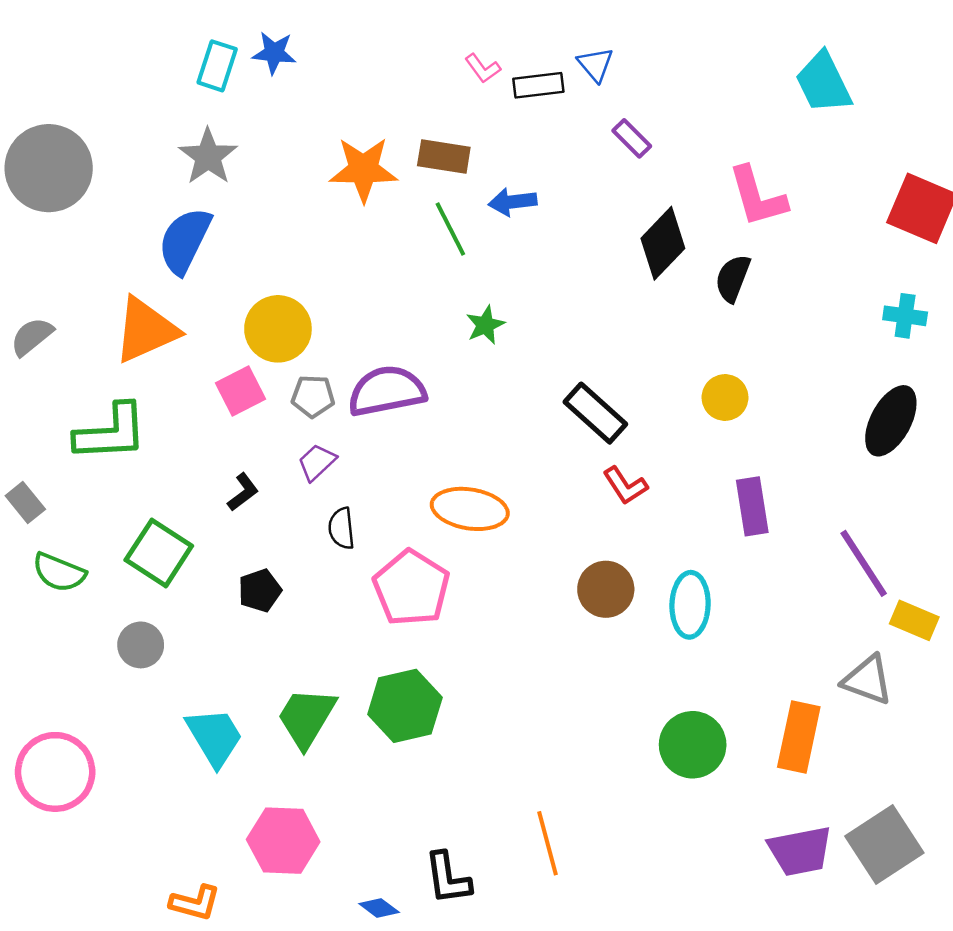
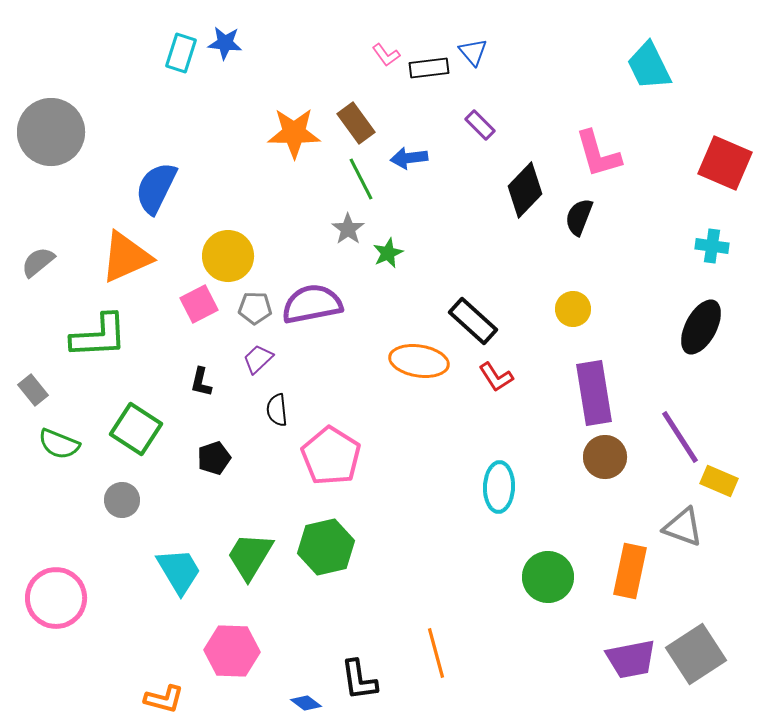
purple rectangle: (632, 138) -> (480, 125), moved
gray star: (208, 156) -> (348, 229), moved, size x0.7
brown rectangle: (444, 156) -> (356, 123), turned 45
black L-shape: (243, 492) -> (201, 382), turned 140
purple rectangle: (752, 506) -> (594, 393), size x1.4
orange ellipse: (470, 509) -> (419, 361), moved
brown circle: (606, 589) -> (605, 457), moved
cyan ellipse: (690, 605) -> (499, 487), moved

